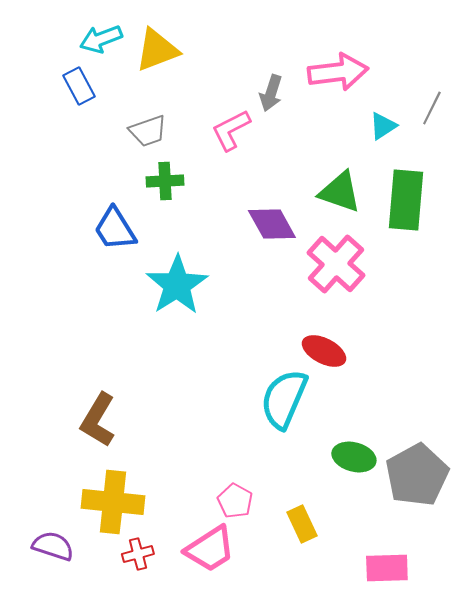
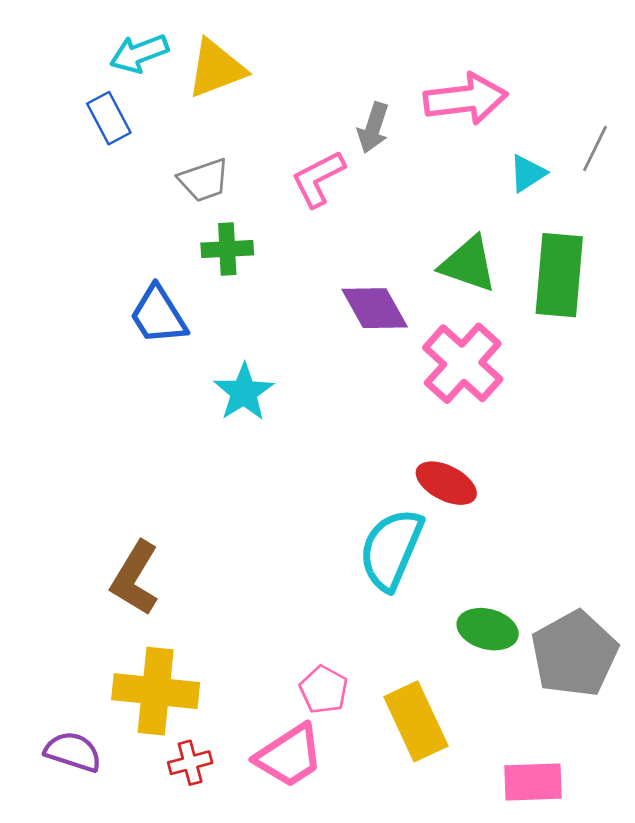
cyan star: (177, 285) -> (244, 392), size x0.7
yellow rectangle: (302, 524) -> (416, 721), size x1.5

